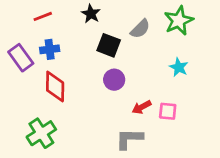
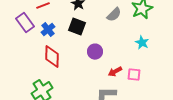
black square: (109, 45) -> (77, 27), moved
blue cross: (50, 49) -> (48, 30), turned -32
purple rectangle: (21, 58) -> (25, 23), moved

